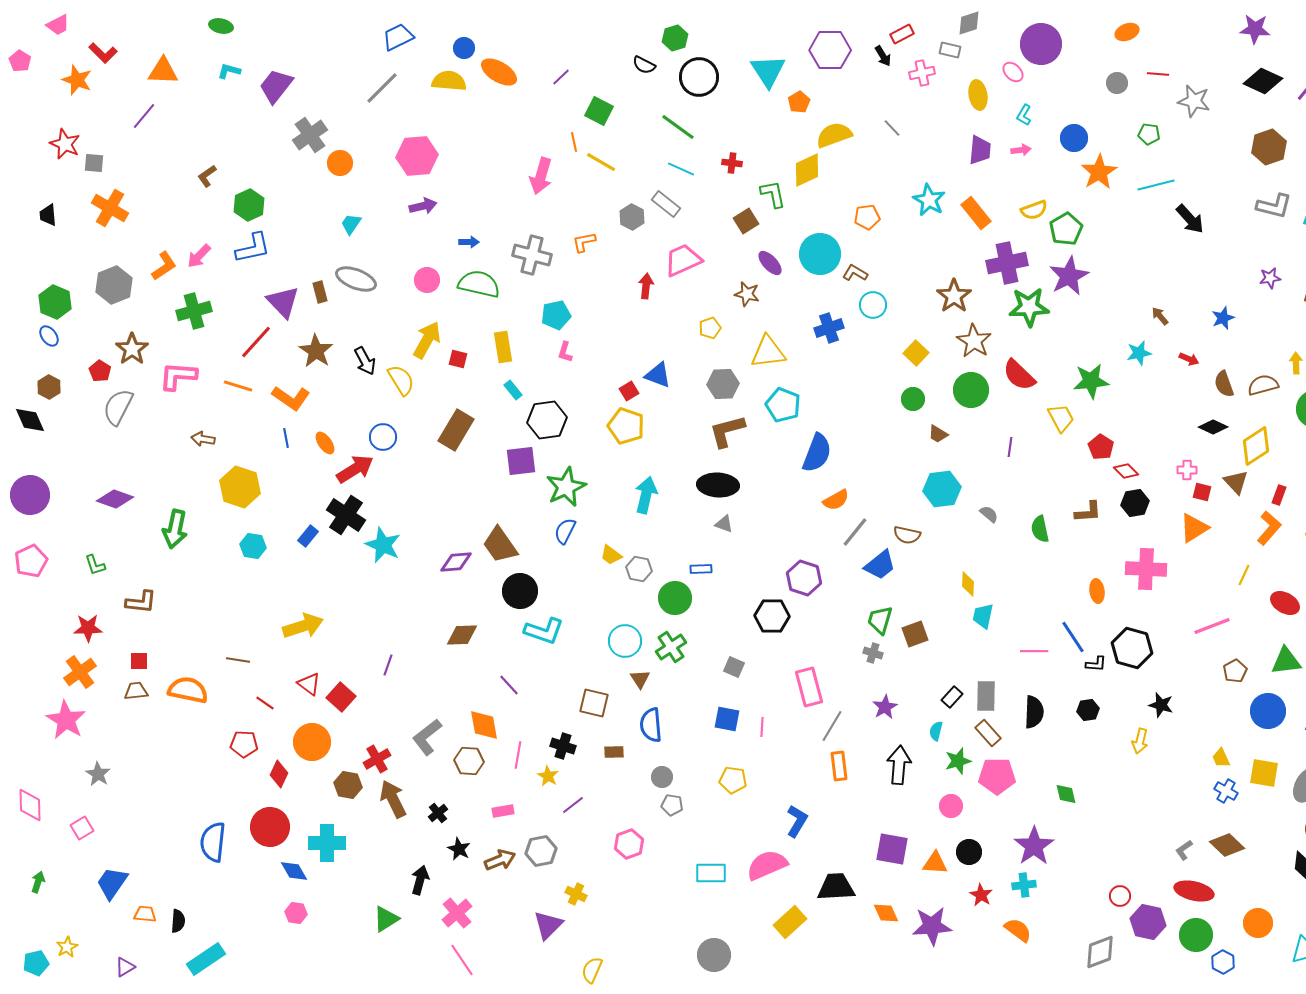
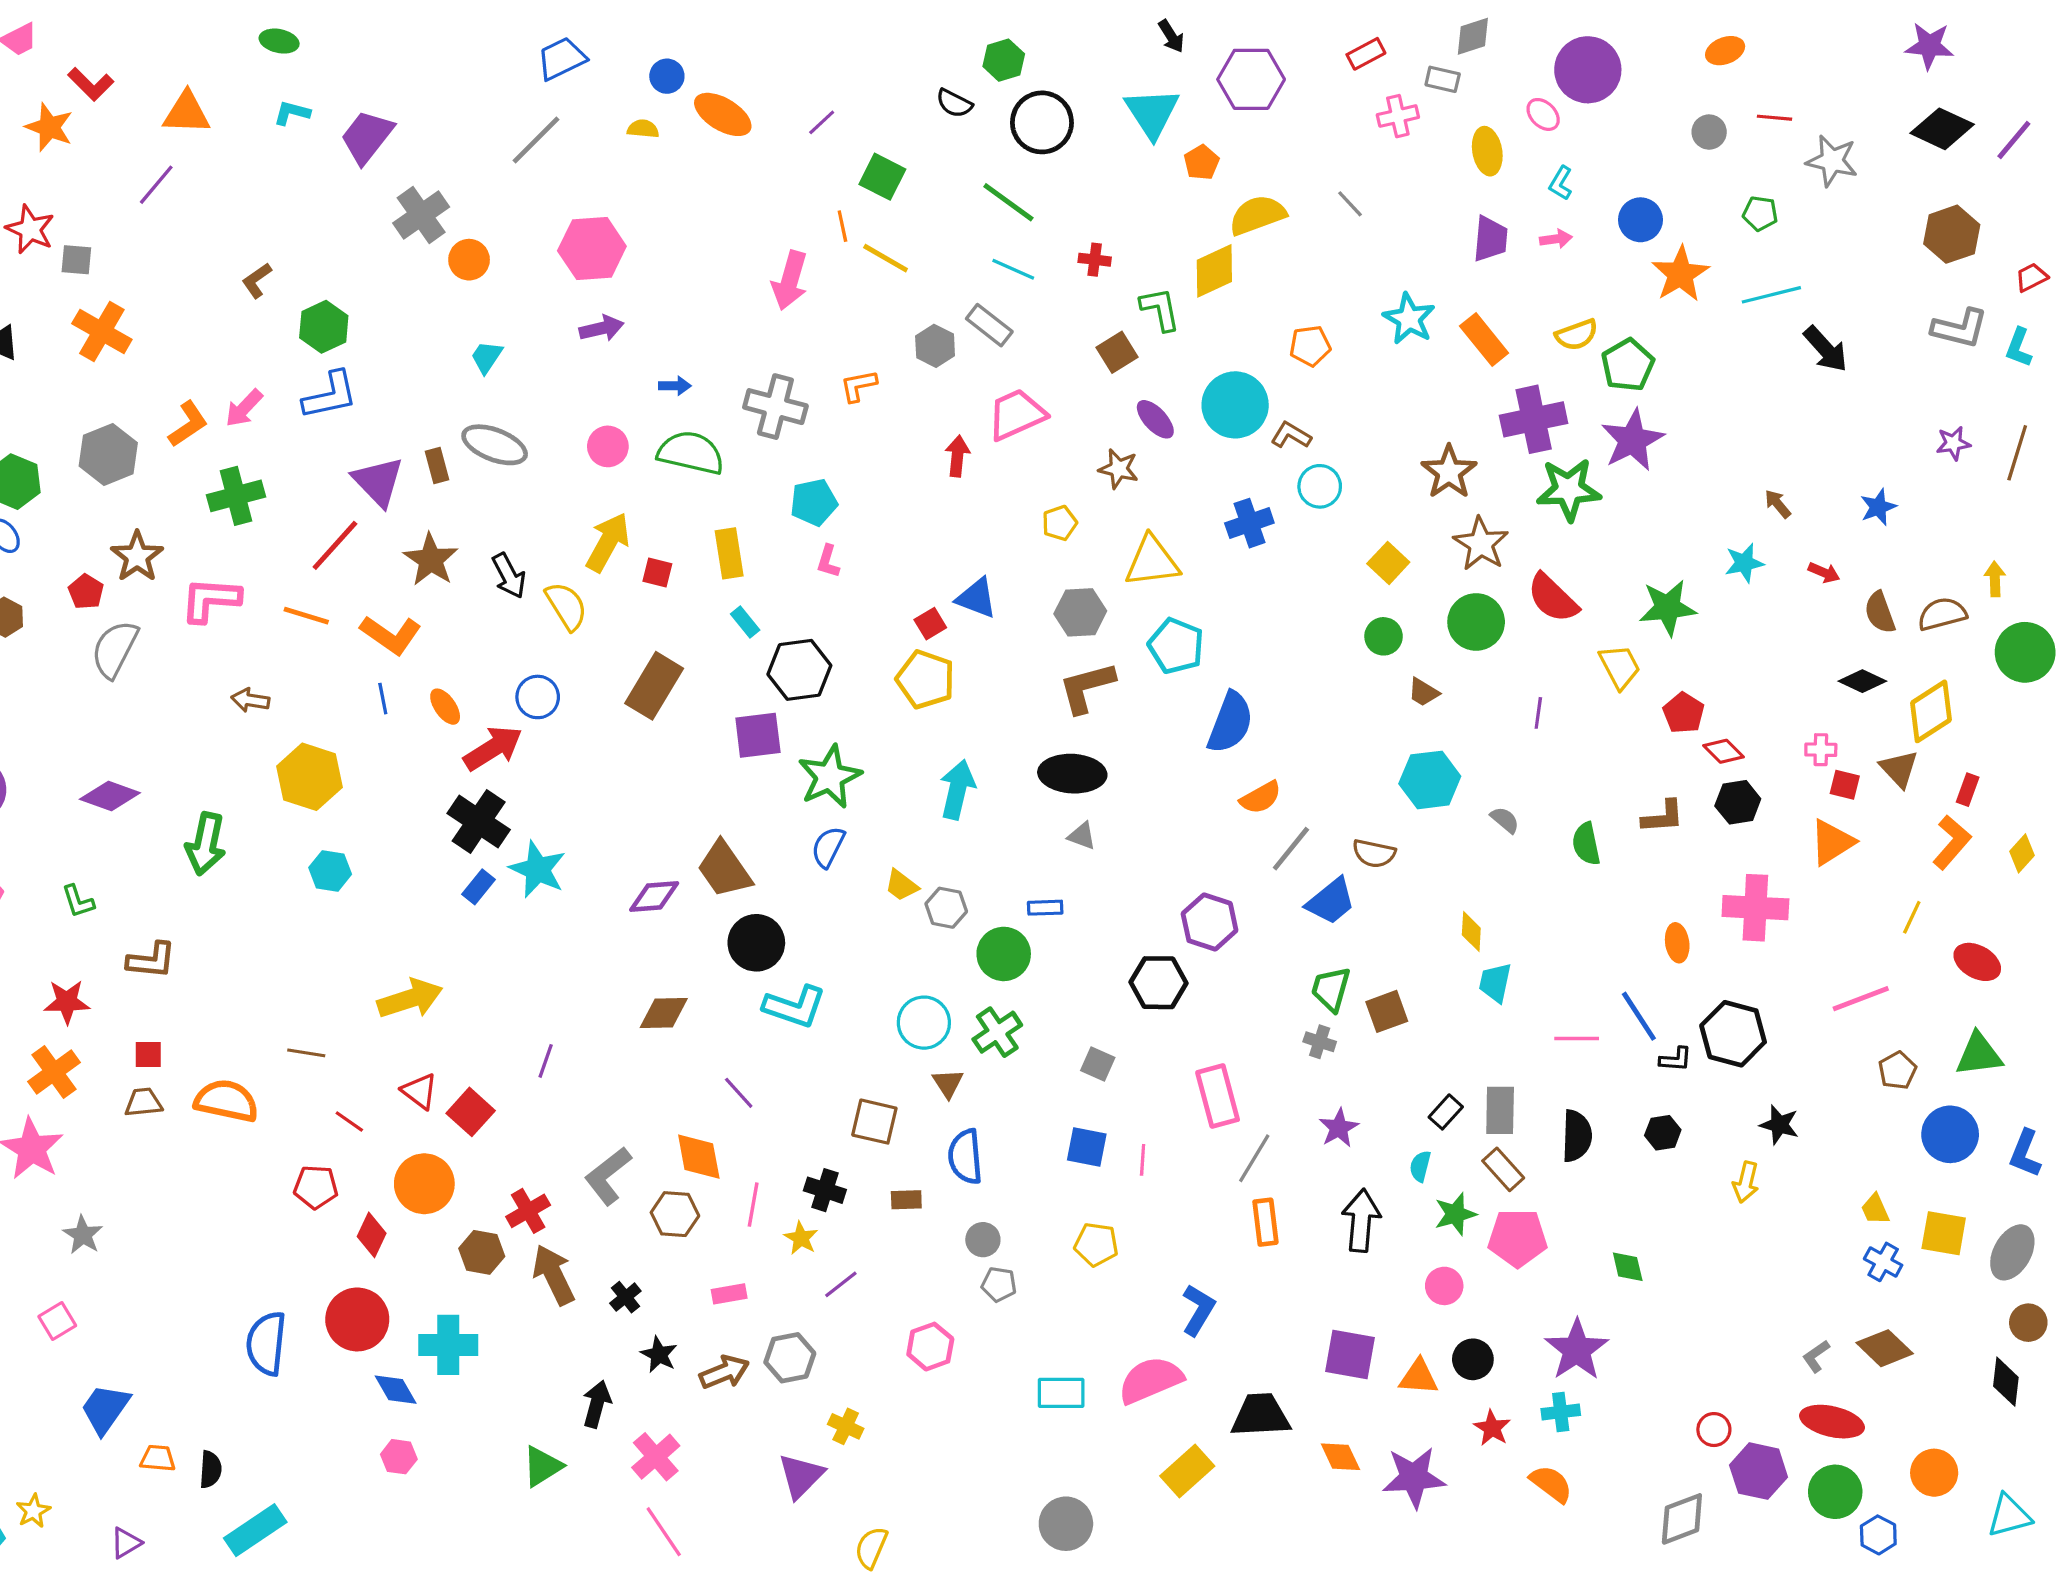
black arrow: (883, 56) -> (1171, 36), moved
yellow semicircle: (449, 81) -> (643, 129), size x0.6
blue rectangle: (308, 536) -> (479, 887), moved

